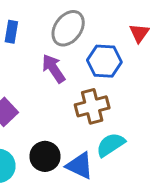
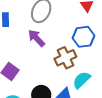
blue hexagon: (104, 61) -> (83, 37), moved

